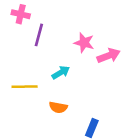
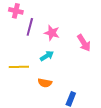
pink star: (84, 43) -> (52, 33), moved
pink arrow: (109, 56) -> (84, 43), turned 78

